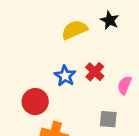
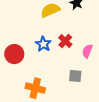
red circle: (35, 102) -> (14, 54), moved

